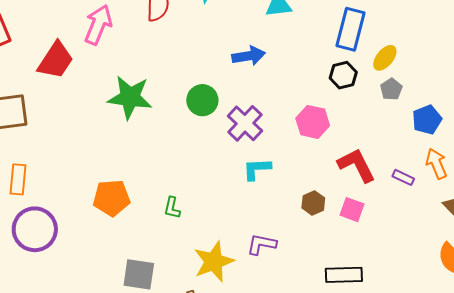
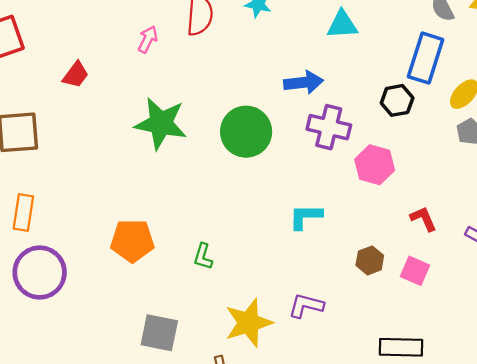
pink arrow: (98, 25) -> (148, 39), moved, size x0.6
red trapezoid: (56, 60) -> (76, 75), size x0.6
black hexagon: (343, 75) -> (397, 100), moved
green circle: (202, 100) -> (246, 132), size x1.4
purple cross: (245, 123) -> (329, 127), moved, turned -33
red L-shape: (357, 165) -> (423, 219), size x0.6

